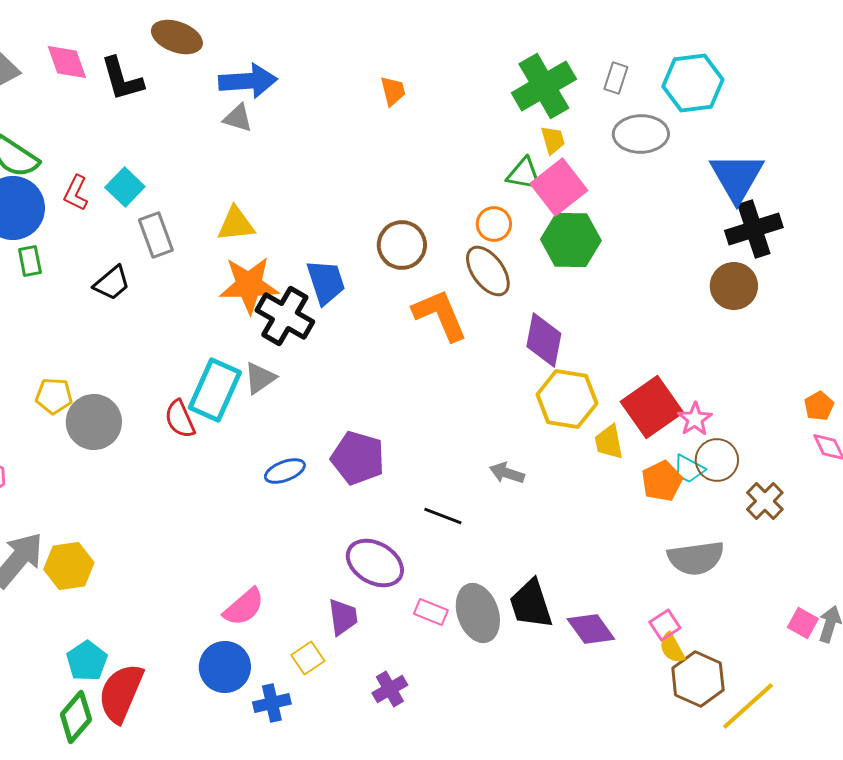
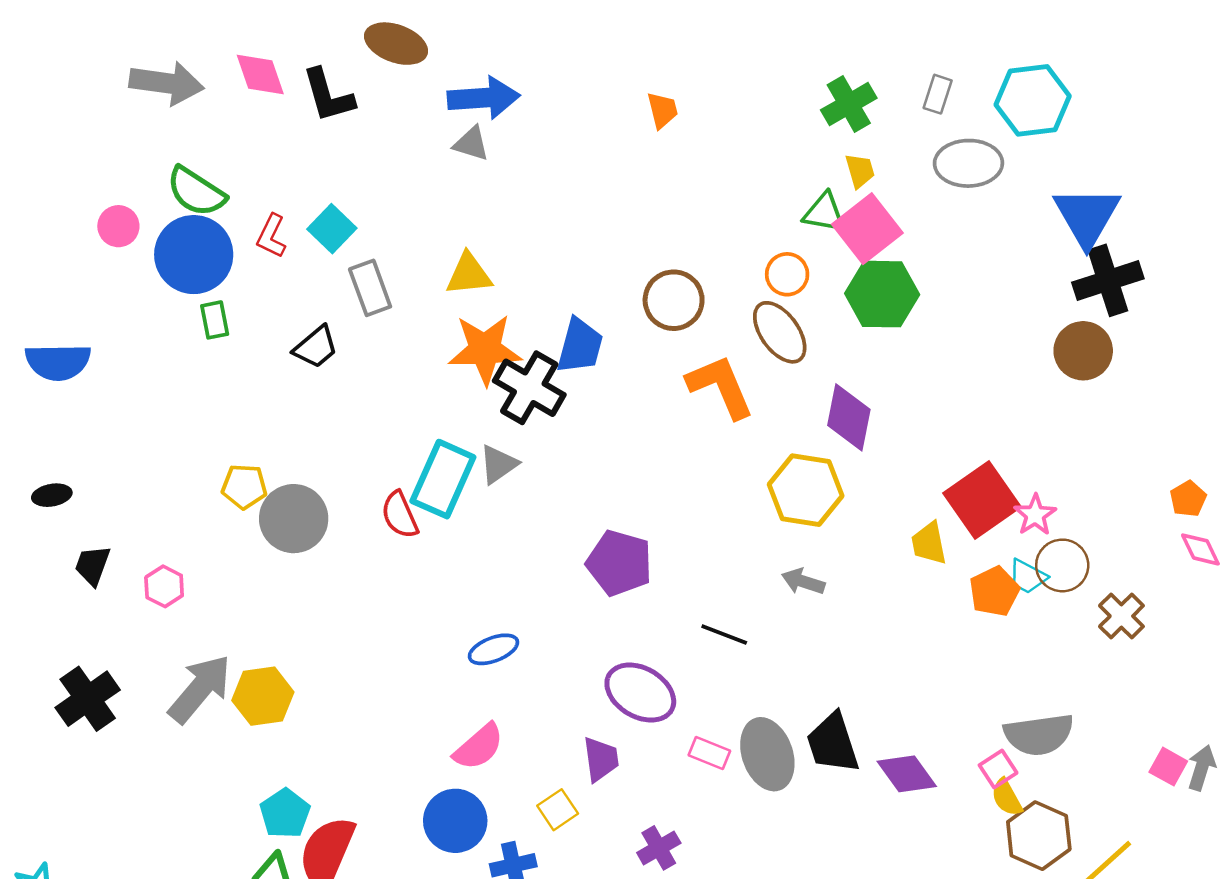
green cross: (544, 86) -> (849, 104), size x0.7
blue trapezoid: (326, 282) -> (580, 346), turned 33
yellow hexagon: (567, 399) -> (806, 490), moved
blue ellipse: (285, 471) -> (493, 649), moved
gray semicircle: (696, 558) -> (1039, 734), moved

